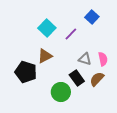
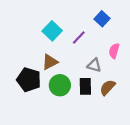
pink semicircle: (103, 59) -> (114, 51), moved, turned -152
black rectangle: (77, 78) -> (85, 86), turned 35
green circle: (61, 92) -> (60, 85), moved

